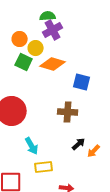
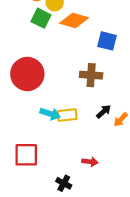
cyan arrow: (32, 146) -> (50, 114), turned -42
yellow rectangle: (44, 167) -> (67, 115), moved

